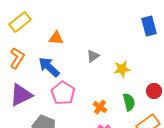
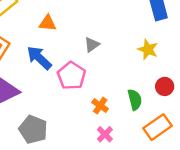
yellow star: (122, 69) -> (148, 49), moved, turned 30
pink pentagon: (63, 93) -> (71, 76), moved

